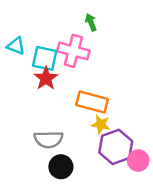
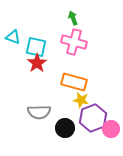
pink cross: (73, 51) -> (74, 42), moved
black circle: (61, 167) -> (65, 128), moved

